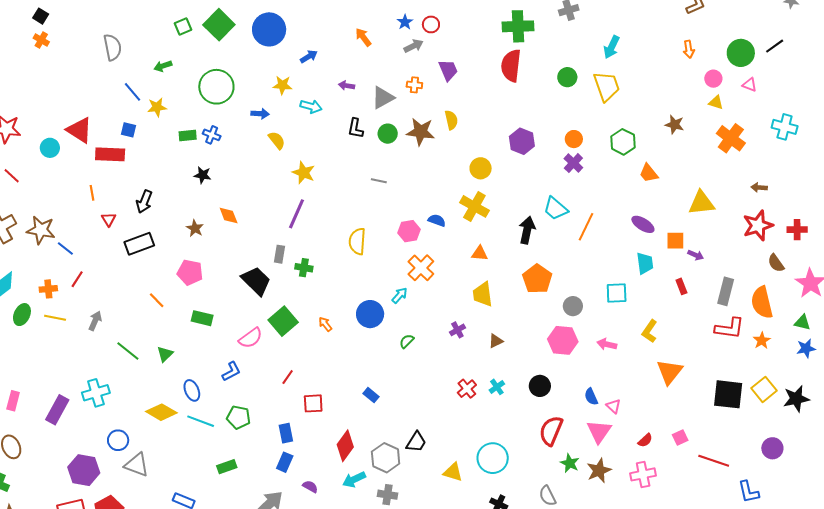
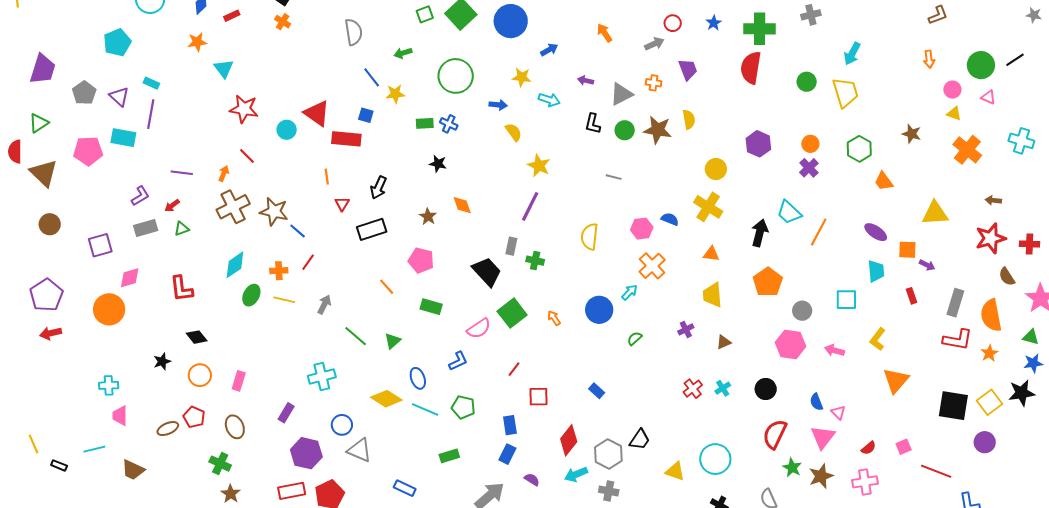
blue star: (405, 22) -> (714, 23), moved
black star: (796, 399) -> (1022, 393), moved
purple rectangle: (57, 410) -> (286, 413), moved, size x0.7
purple circle: (772, 448) -> (985, 442), moved

